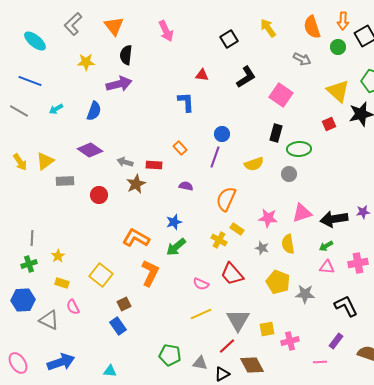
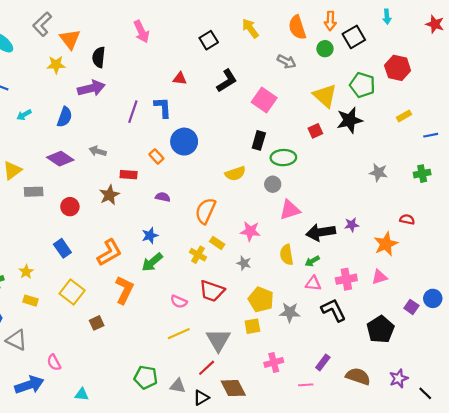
orange triangle: (114, 26) -> (70, 39), moved
blue circle: (222, 134) -> (184, 142), moved, size x1.6
purple line: (215, 157) -> (133, 112), moved
gray arrow: (125, 162) -> (98, 151), moved
pink triangle: (302, 213) -> (290, 210), moved
orange L-shape: (136, 238) -> (109, 253), turned 120
yellow semicircle: (288, 244) -> (287, 255), moved
red trapezoid: (232, 274) -> (212, 291), turned -30
black L-shape: (346, 306) -> (334, 310), moved
pink semicircle: (73, 307) -> (54, 362), moved
blue rectangle: (118, 326) -> (62, 248), moved
yellow square: (267, 329) -> (252, 326), moved

